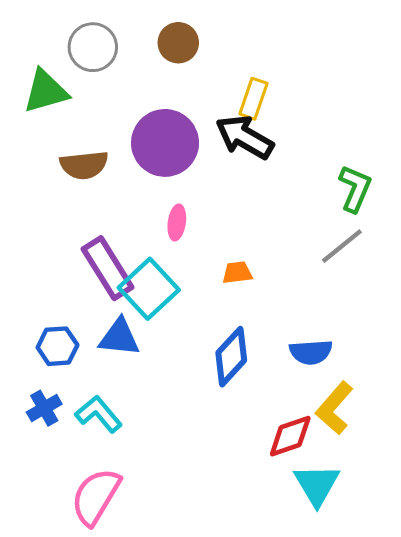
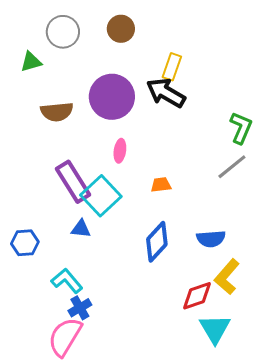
green triangle: (46, 91) -> (31, 62), size x0.7
blue triangle: (119, 337) -> (81, 229), size x0.7
blue hexagon: (57, 346) -> (25, 243), moved
blue cross: (44, 408) -> (80, 308), moved

